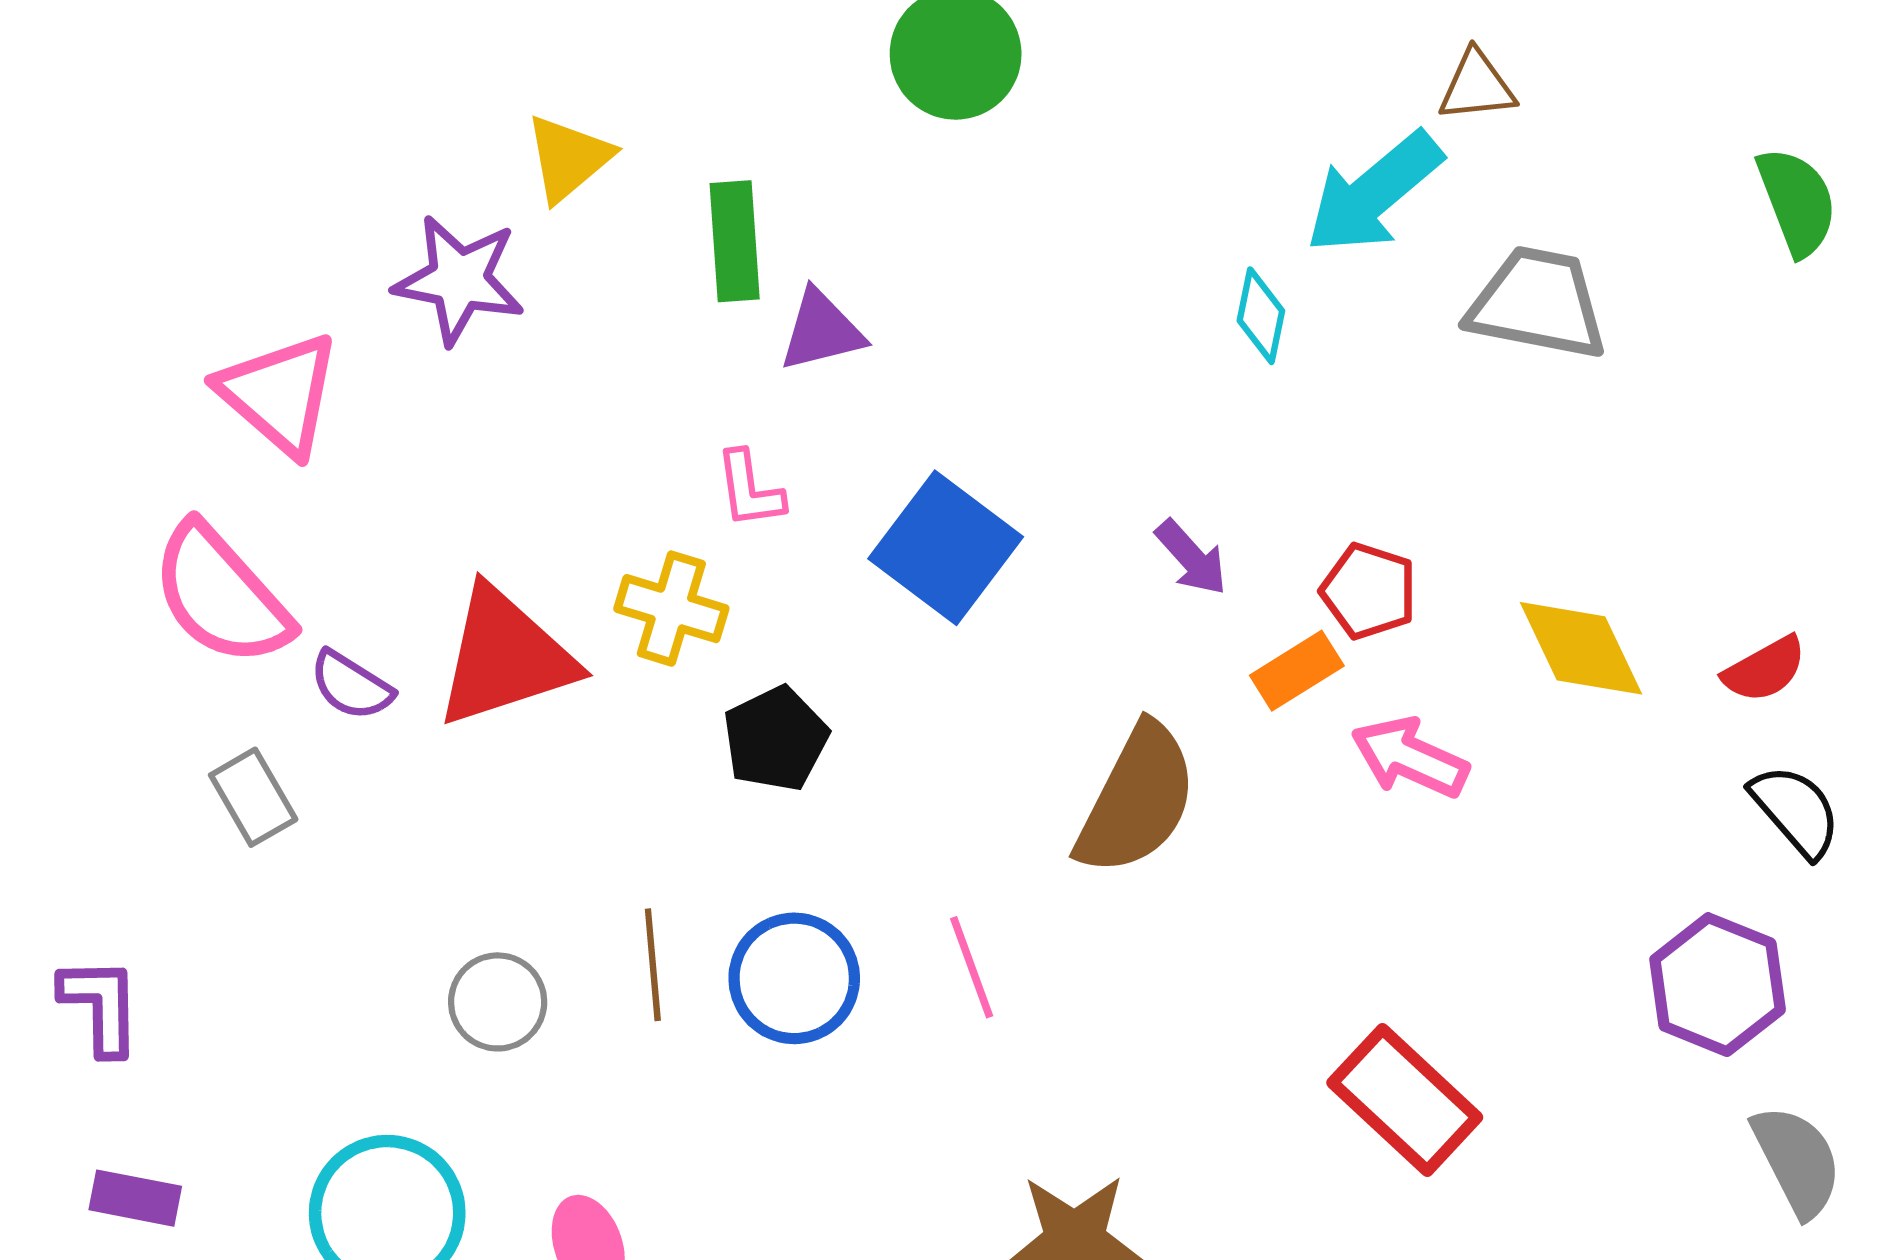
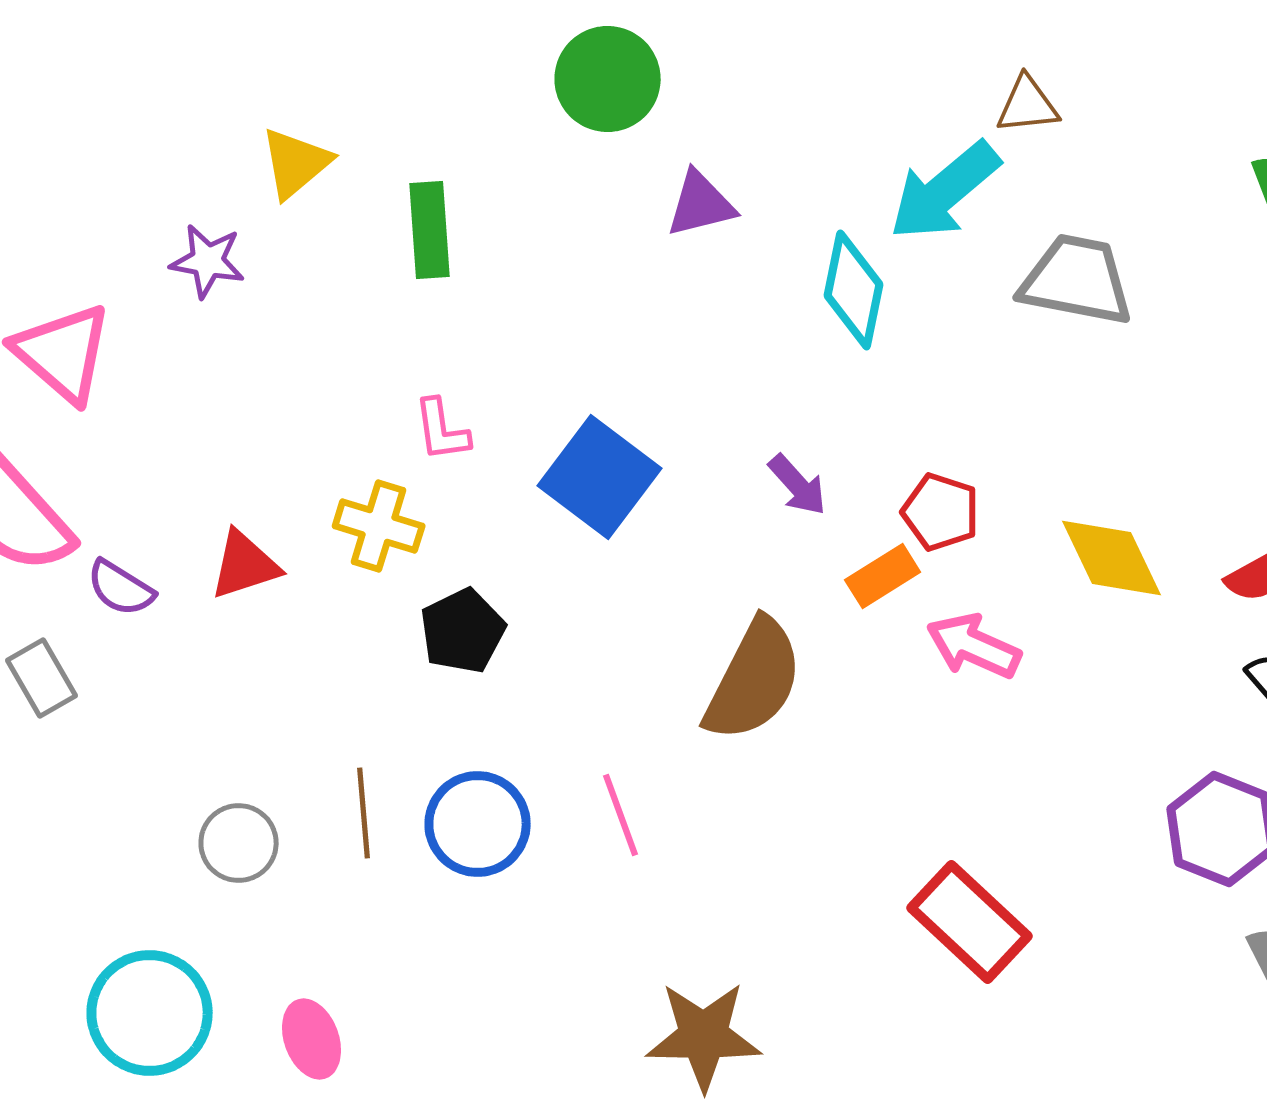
purple star: (459, 280) -> (208, 261), size x0.7
cyan diamond: (1261, 316) -> (854, 290), size x1.5
purple triangle: (822, 331) -> (701, 204), moved
red triangle: (505, 657) -> (245, 565), size x0.6

